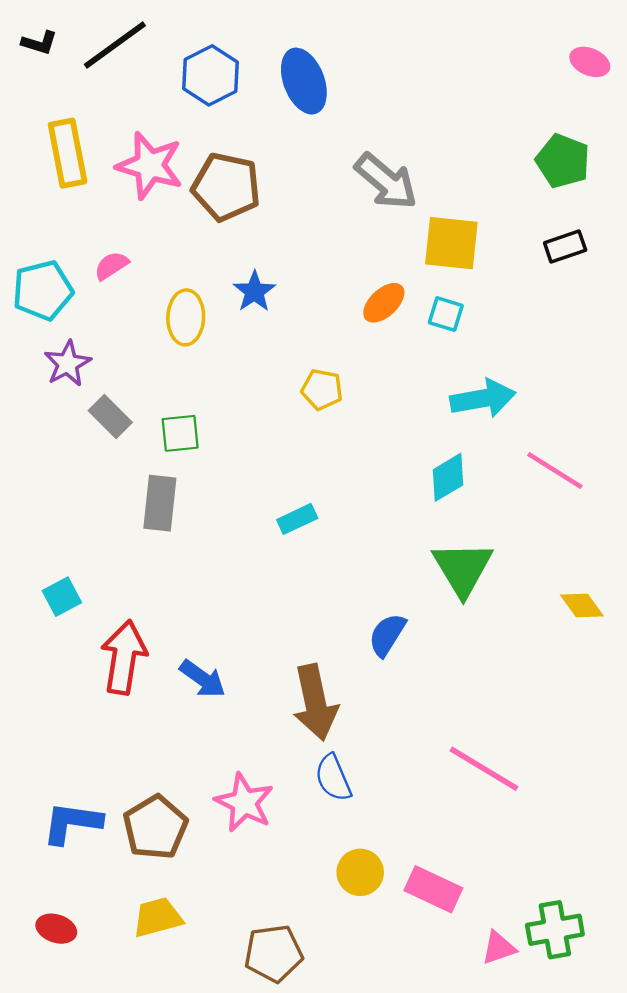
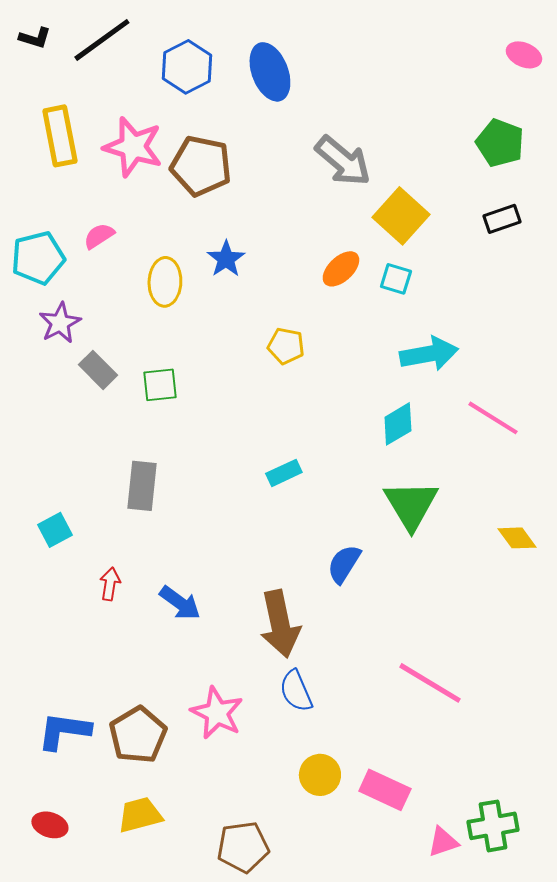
yellow square: (451, 243) -> (401, 216), turned 36
gray rectangle: (160, 503) -> (142, 486), moved
cyan rectangle: (297, 519) -> (284, 473), moved
red arrow: (124, 657) -> (110, 584), size x0.5

